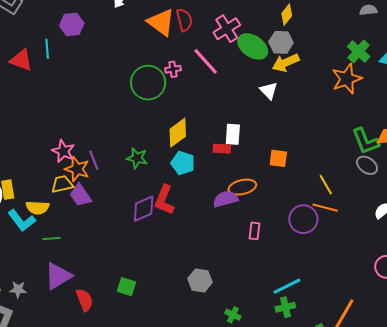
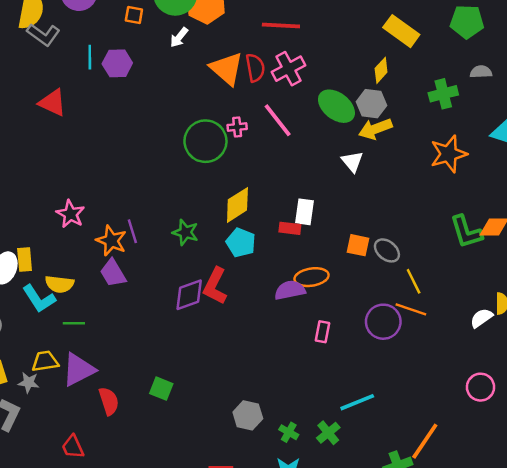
pink cross: (227, 29) -> (289, 69), moved
cyan line: (47, 49) -> (90, 57), moved
green cross: (359, 51) -> (443, 94), moved, turned 30
pink star: (63, 151) -> (70, 214), moved
gray ellipse: (367, 165) -> (387, 250), moved
yellow trapezoid: (62, 184) -> (45, 361), moved
gray hexagon: (200, 280) -> (248, 415), moved
green cross: (285, 307) -> (328, 433), moved, turned -30

